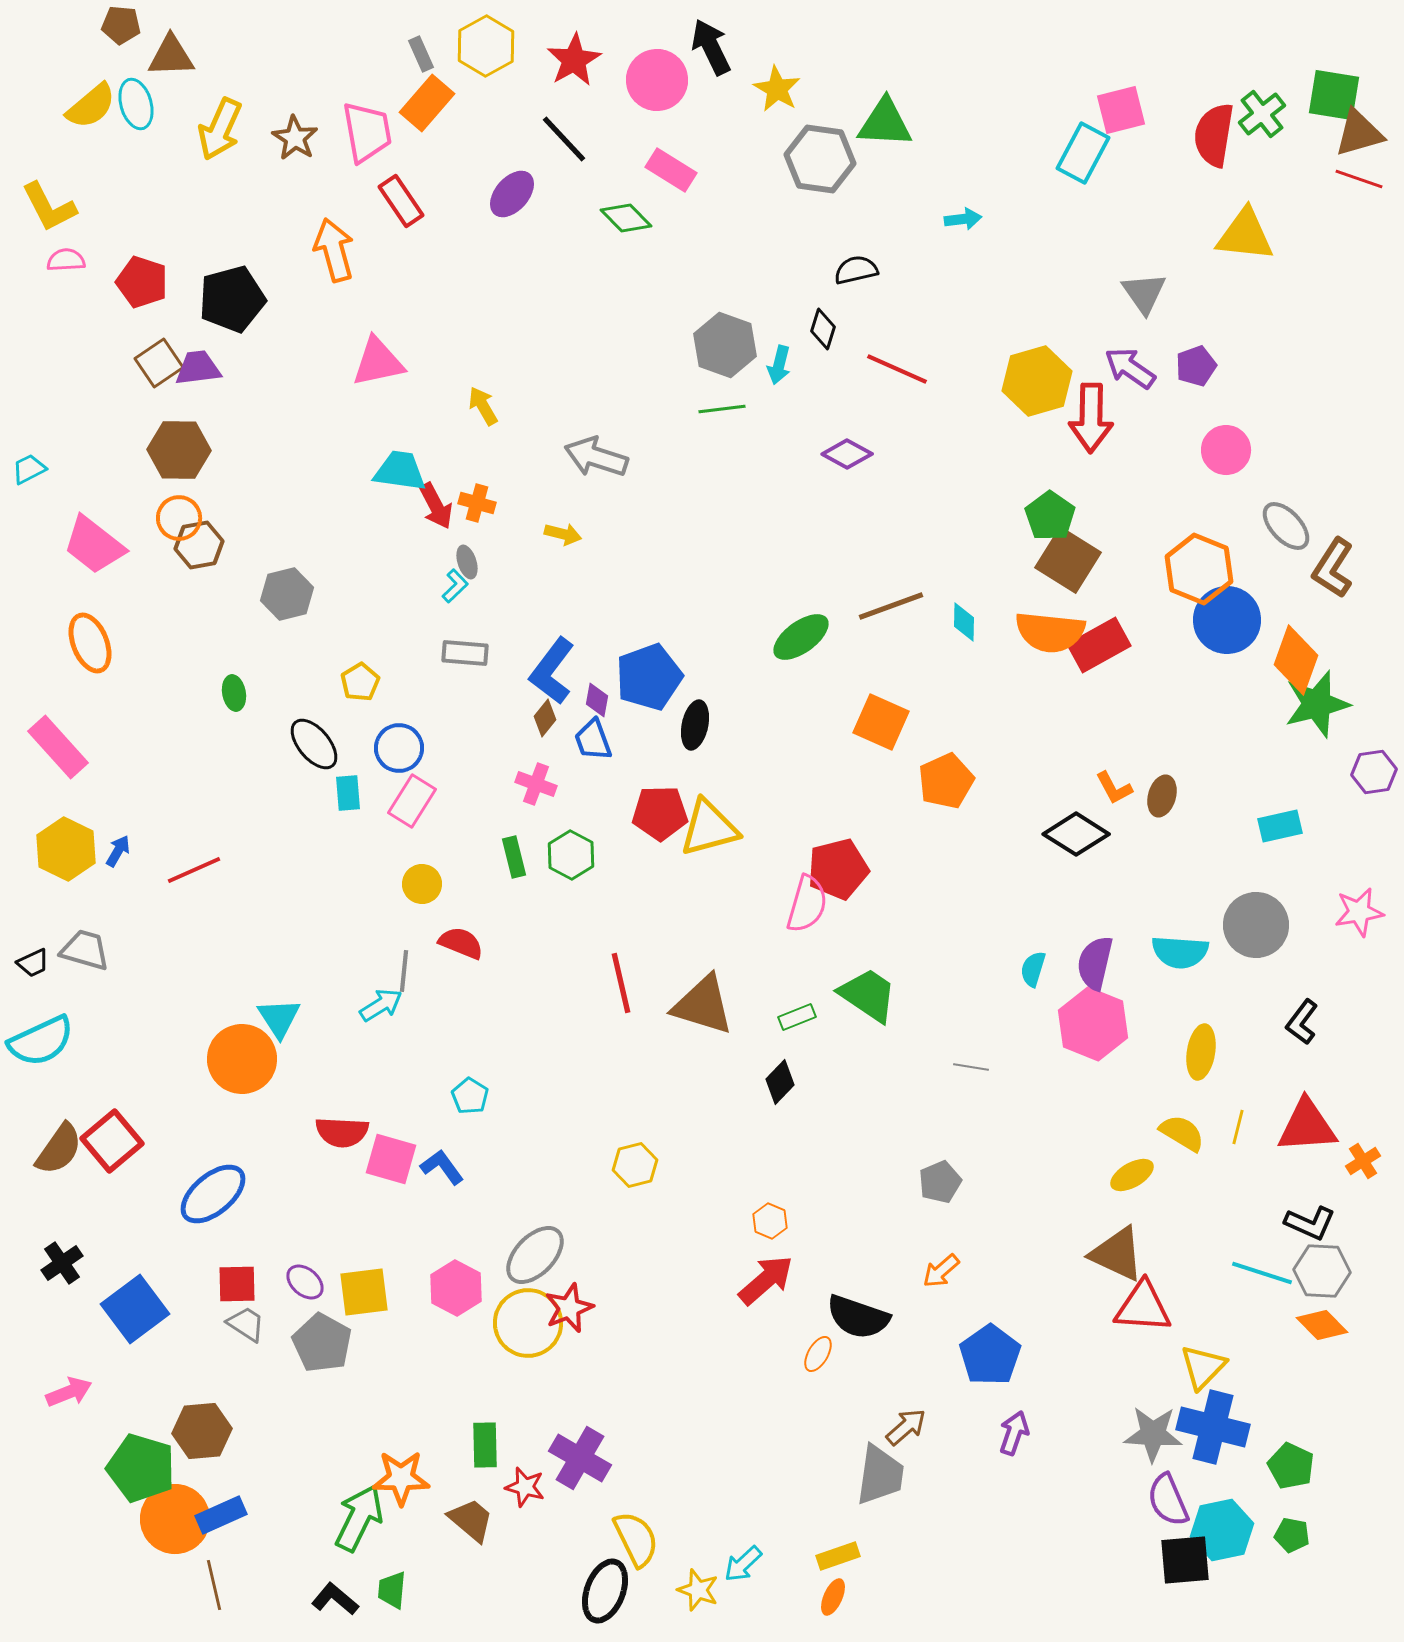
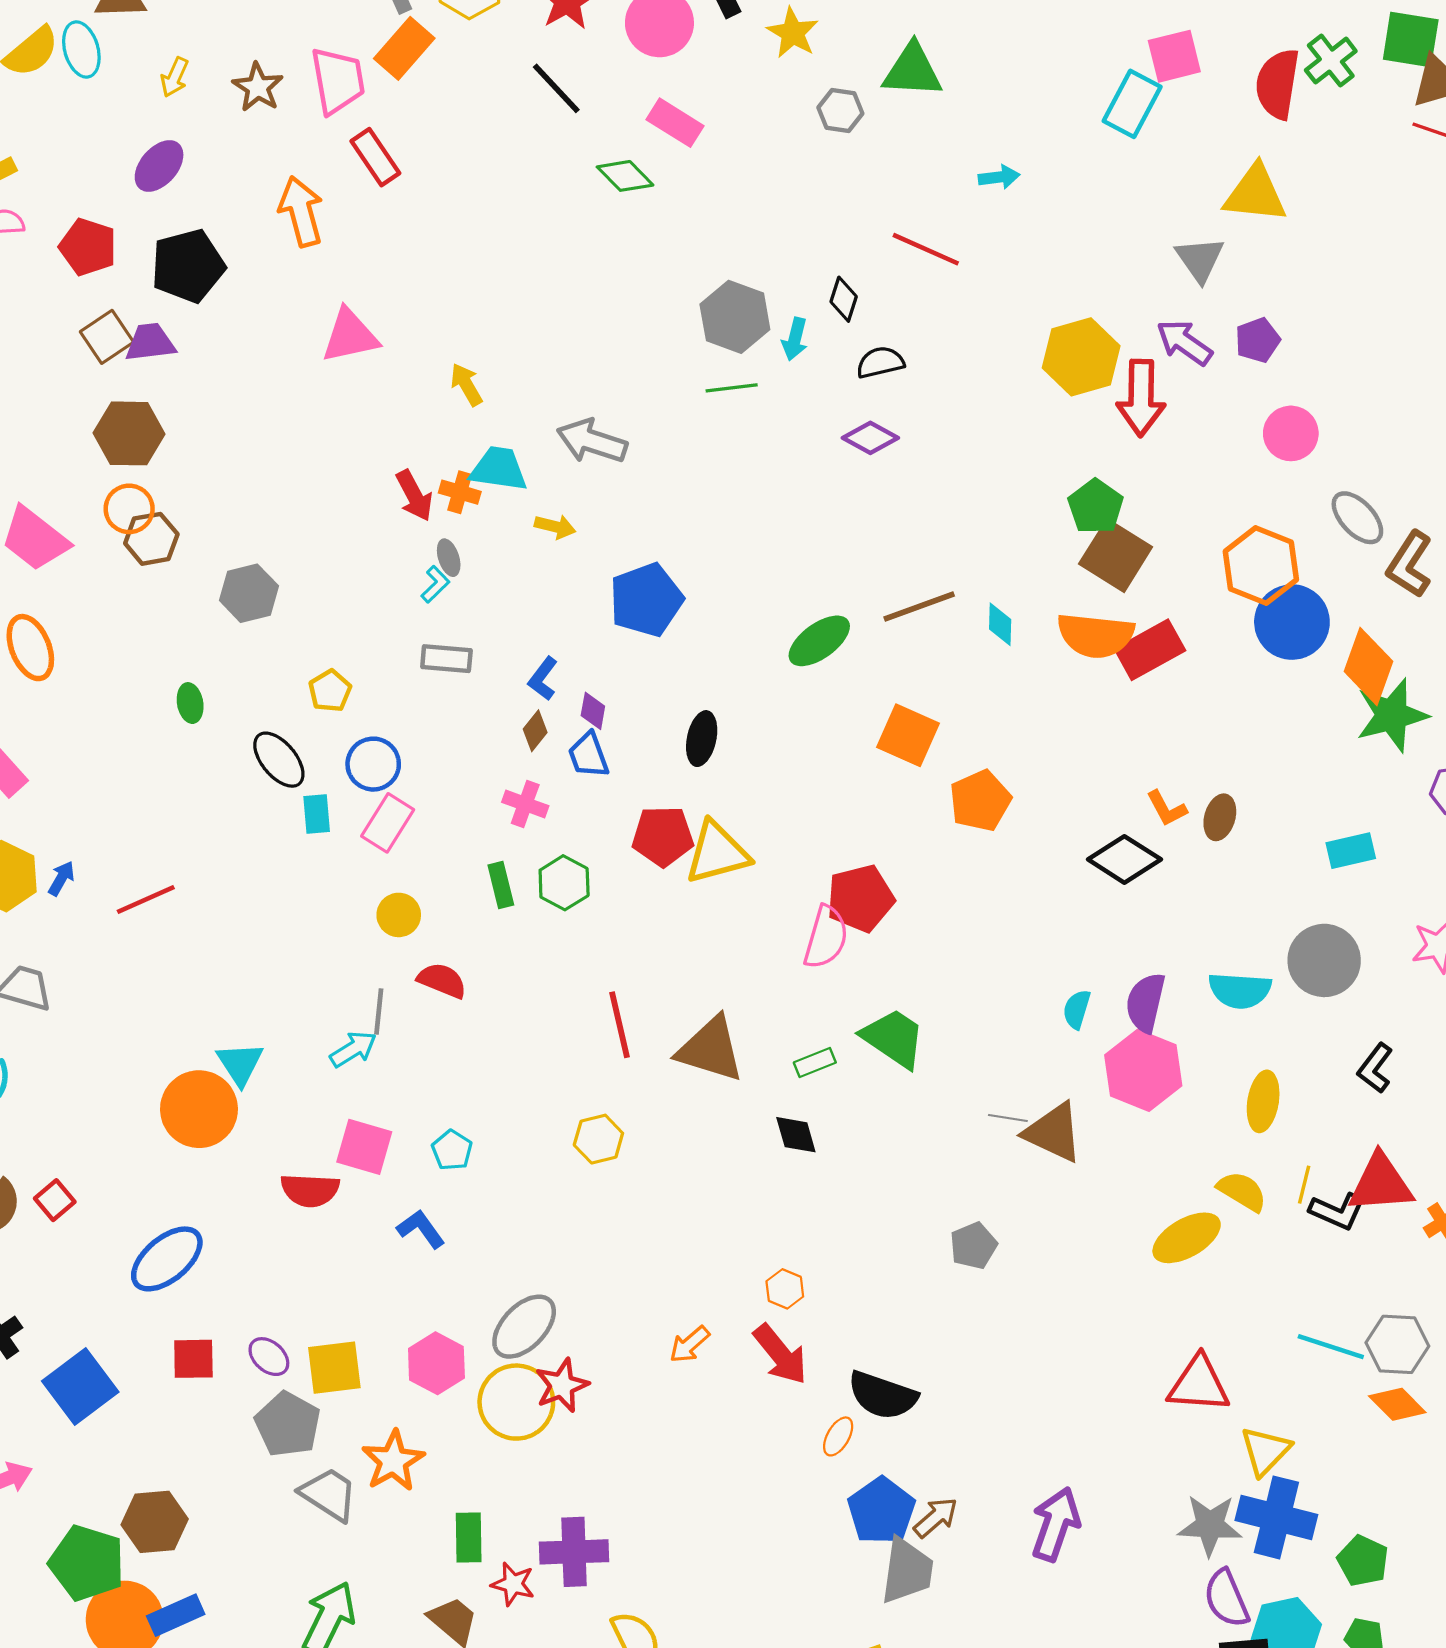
yellow arrow: (220, 129) -> (175, 77), size x0.6
gray hexagon: (820, 159) -> (840, 111), size x0.6
purple ellipse: (512, 194) -> (159, 166), moved
yellow triangle: (1245, 235) -> (1255, 194), moved
black semicircle: (856, 270) -> (880, 362), moved
red line: (897, 369) -> (926, 249), moved
cyan trapezoid: (400, 471) -> (499, 469), moved
blue L-shape: (552, 671) -> (543, 679), size x0.6
blue pentagon: (649, 677) -> (646, 600), moved
black diamond: (780, 1082) -> (796, 1135), turned -60
red square: (112, 1141) -> (55, 1200), size x0.6
pink square: (391, 1159) -> (364, 1147), moved
yellow hexagon: (635, 1165) -> (598, 1139), moved
yellow ellipse: (1132, 1175) -> (1187, 1238), size x1.4
black L-shape: (1310, 1223) -> (1337, 1211), moved
brown triangle: (1117, 1254) -> (1053, 1132), moved
orange arrow: (941, 1271) -> (689, 1344), moved
red arrow: (766, 1280) -> (780, 1354), turned 92
gray trapezoid: (246, 1324) -> (329, 1494), moved, size x1.4
blue pentagon: (990, 1355) -> (881, 1511), moved
purple arrow: (1014, 1433) -> (1056, 1524), size x1.5
purple cross: (580, 1458) -> (574, 1552), turned -32
orange star: (401, 1478) -> (393, 1461), moved, turned -30

